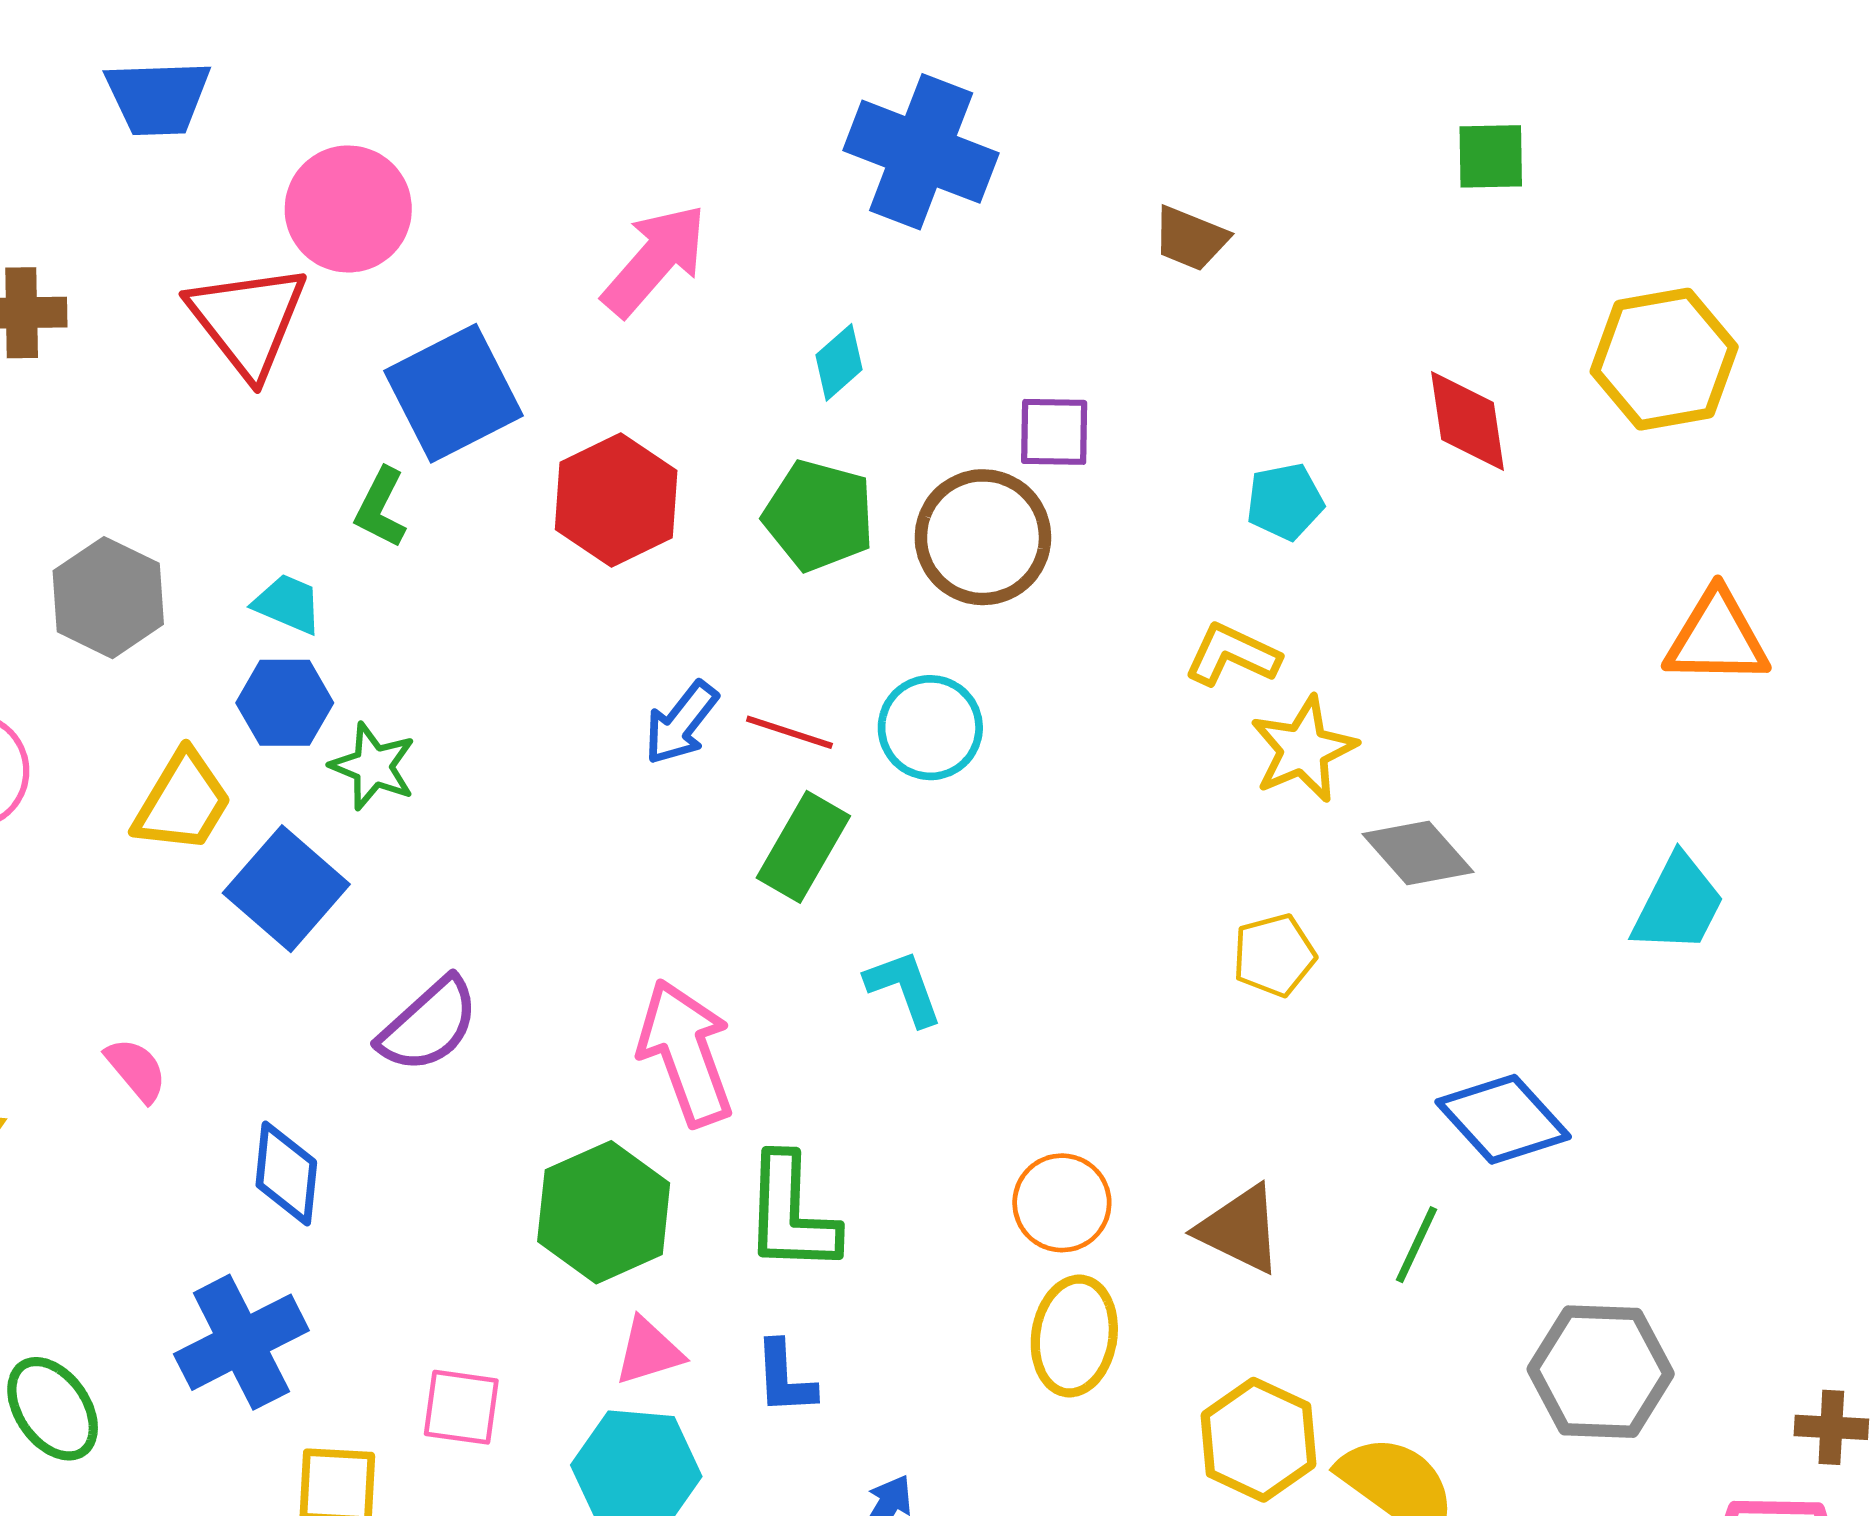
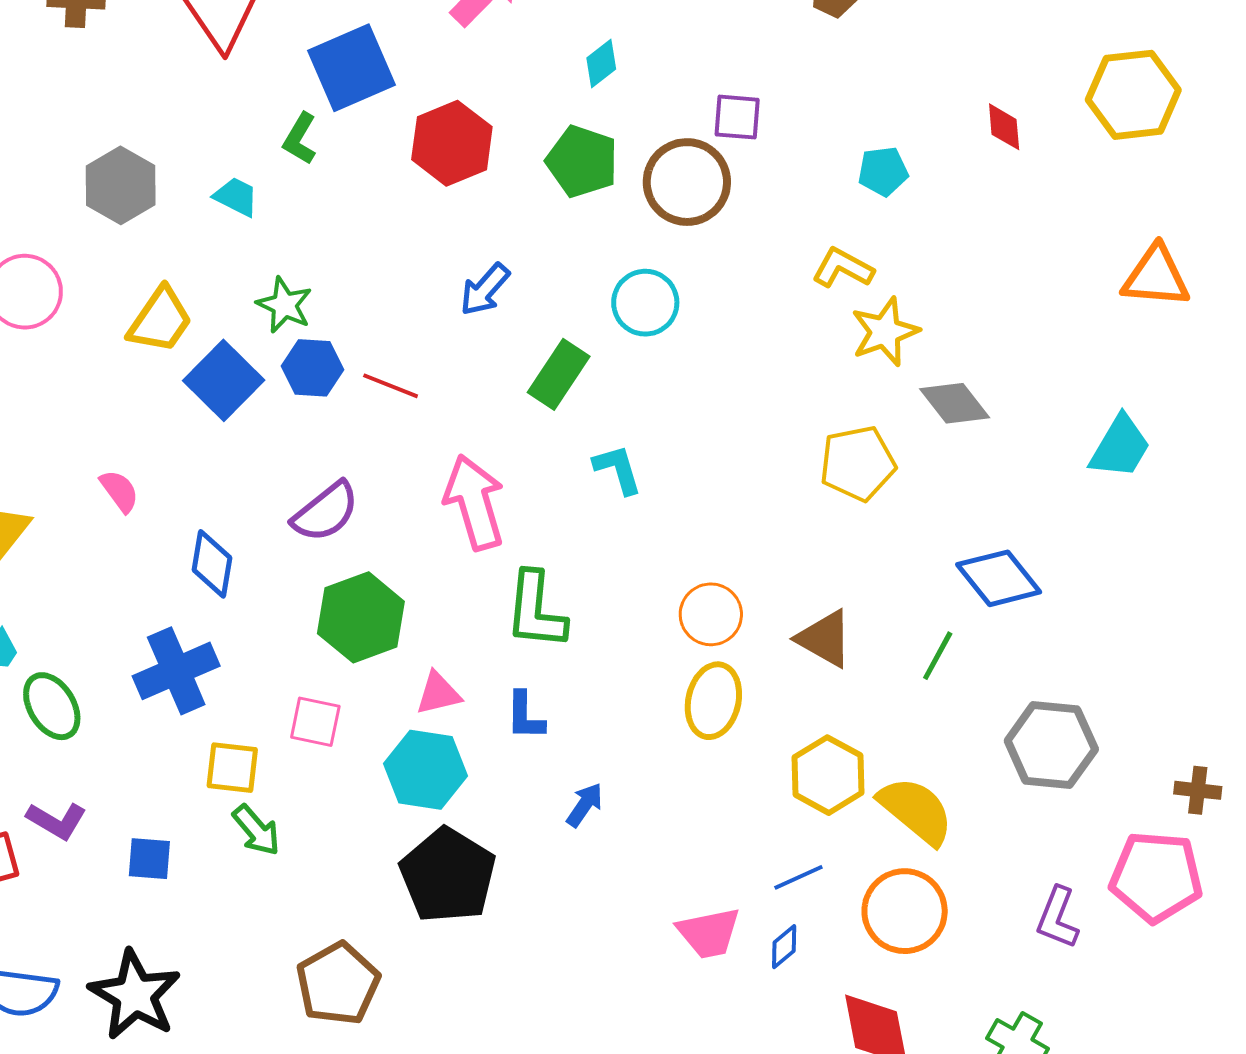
red diamond: (1468, 421) -> (1004, 127), size x0.7
blue hexagon: (285, 703) -> (313, 368), moved
red line: (789, 732) -> (391, 386), moved
yellow pentagon: (1274, 955) -> (858, 463), size x1.4
purple semicircle: (429, 1025) -> (325, 512), moved
green hexagon: (604, 1212) -> (361, 617), moved

